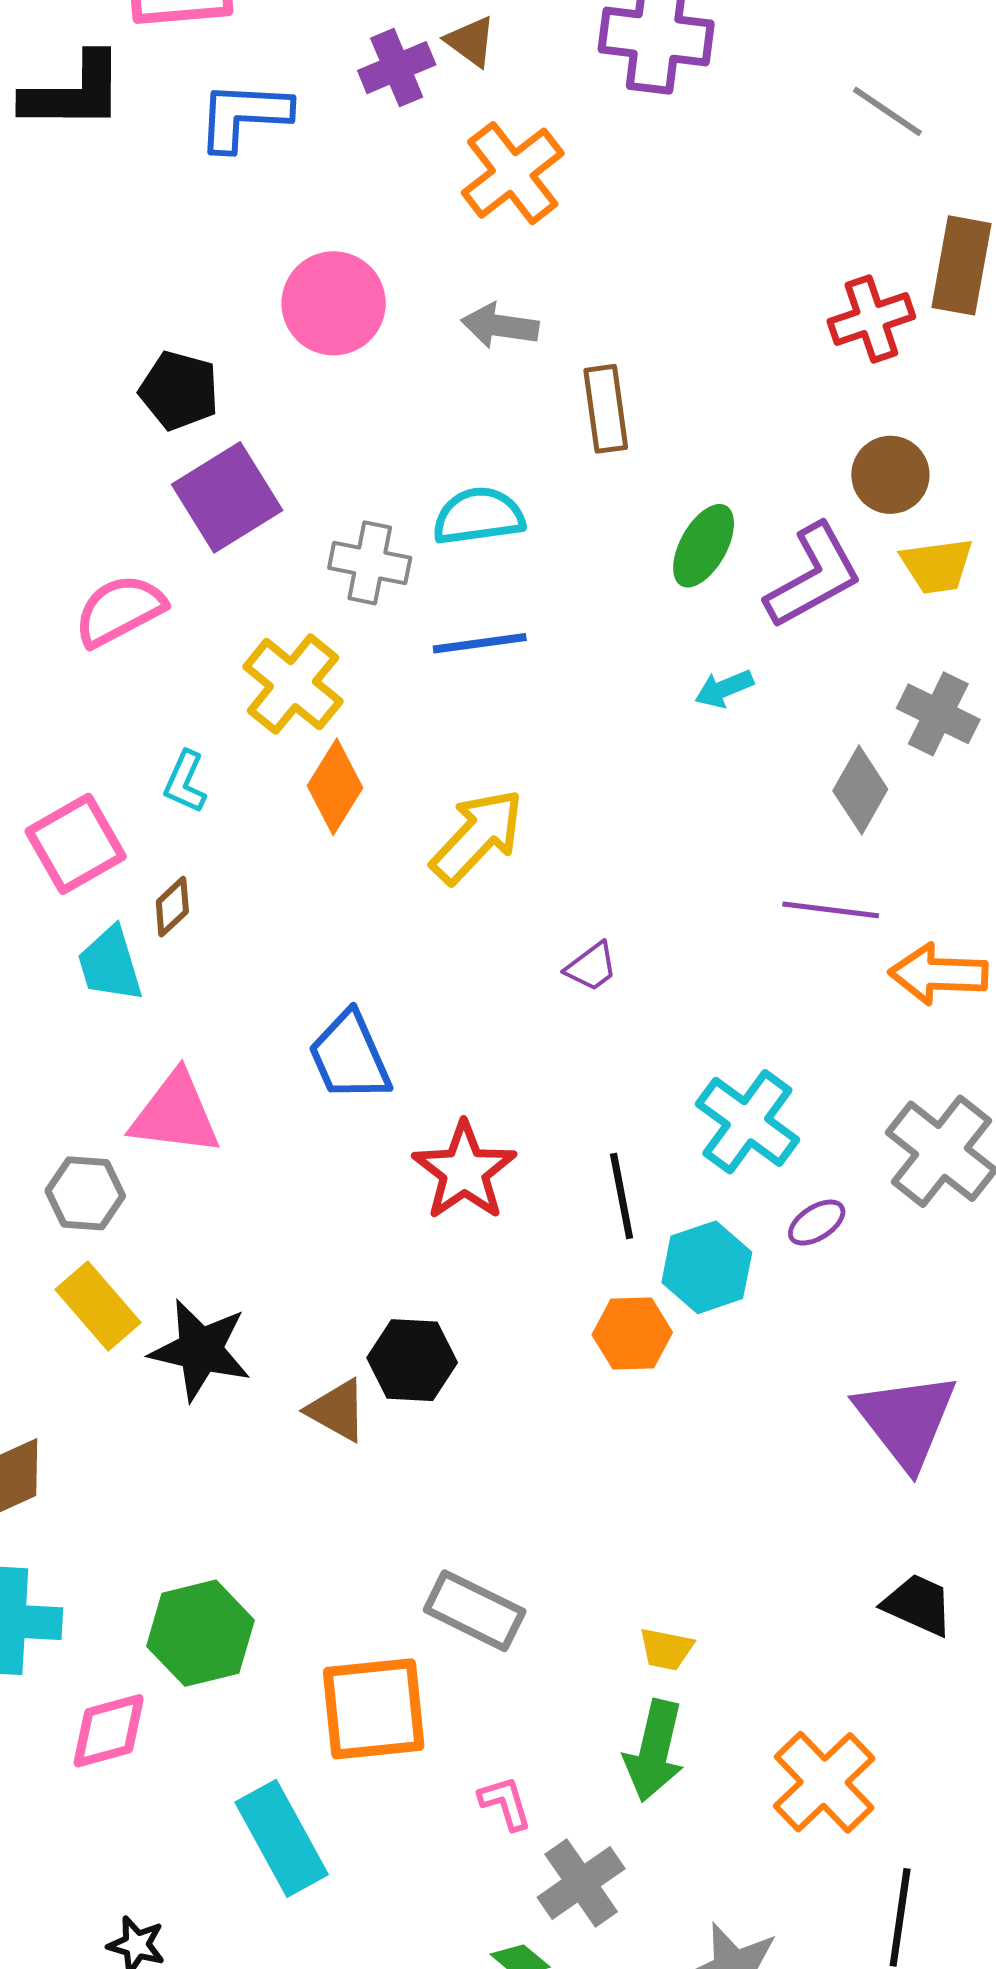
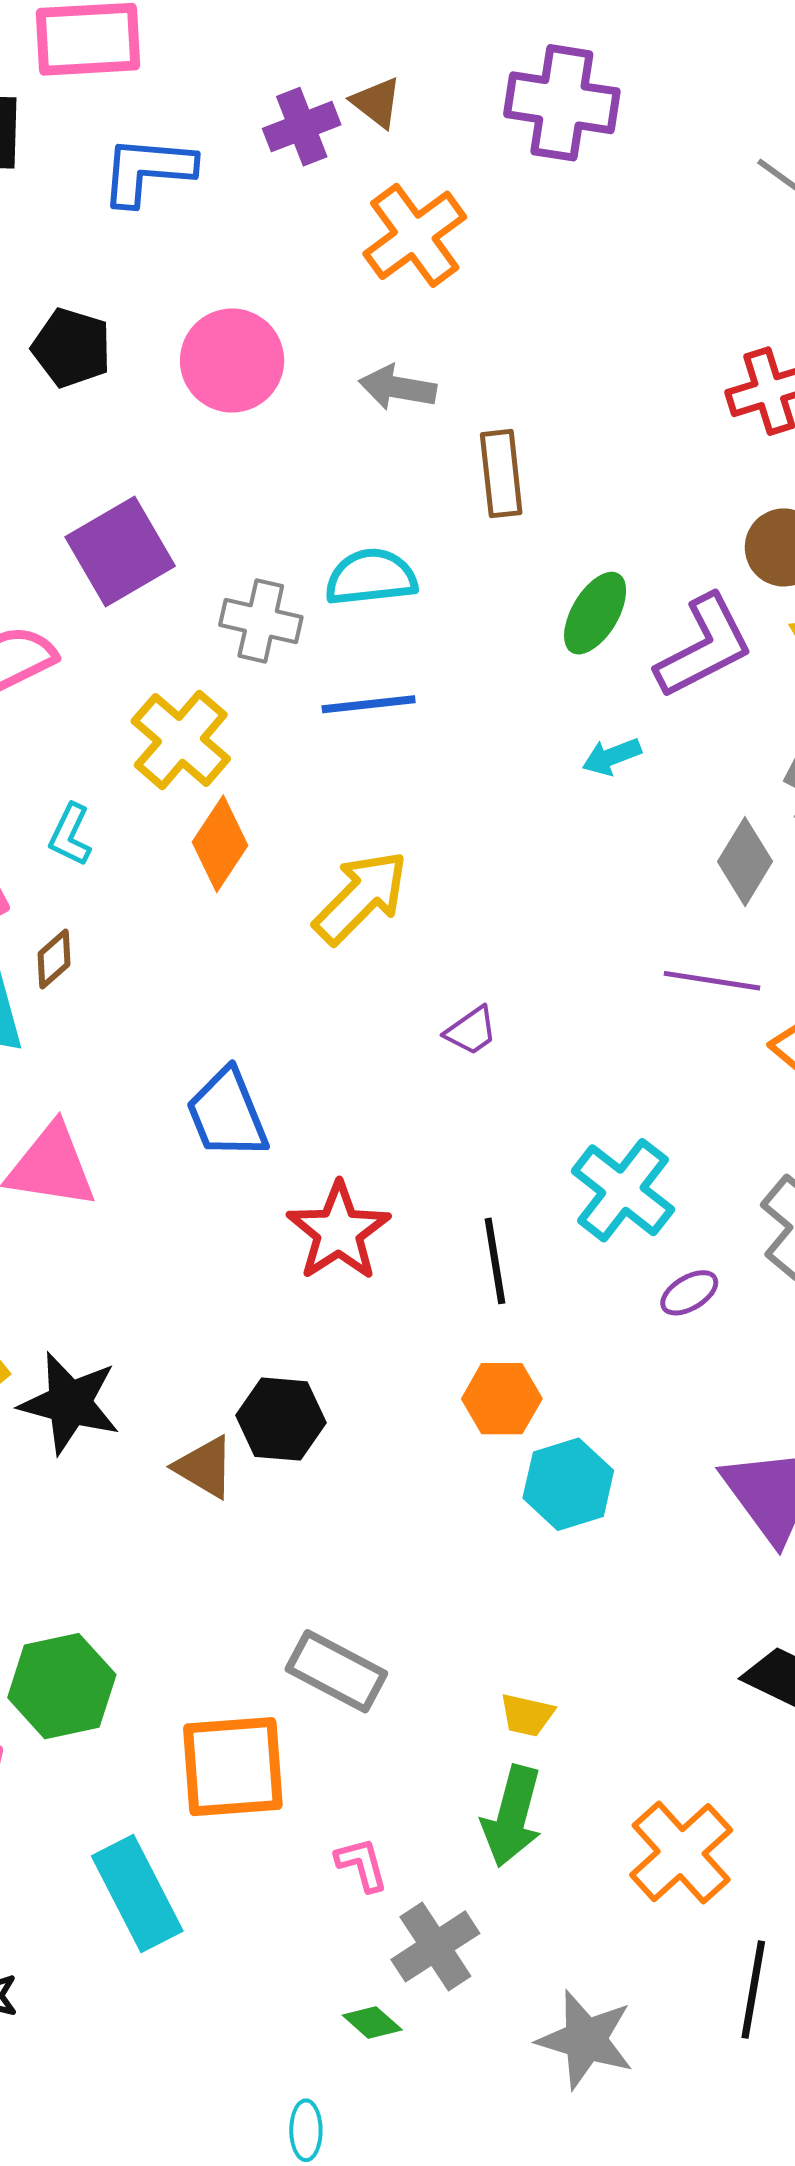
black pentagon: (179, 390) -> (72, 348), moved
cyan hexagon: (707, 1267) -> (568, 1484), moved

